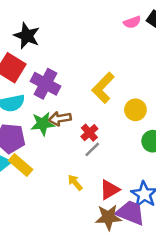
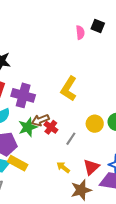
pink semicircle: (132, 22) -> (80, 33), turned -64
yellow circle: (135, 110) -> (95, 124), moved
red cross: (89, 133) -> (51, 127), moved
brown star: (108, 217) -> (81, 190), moved

